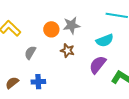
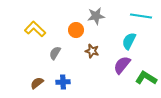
gray star: (71, 25) -> (96, 16), moved
cyan semicircle: (105, 40) -> (129, 41), turned 138

